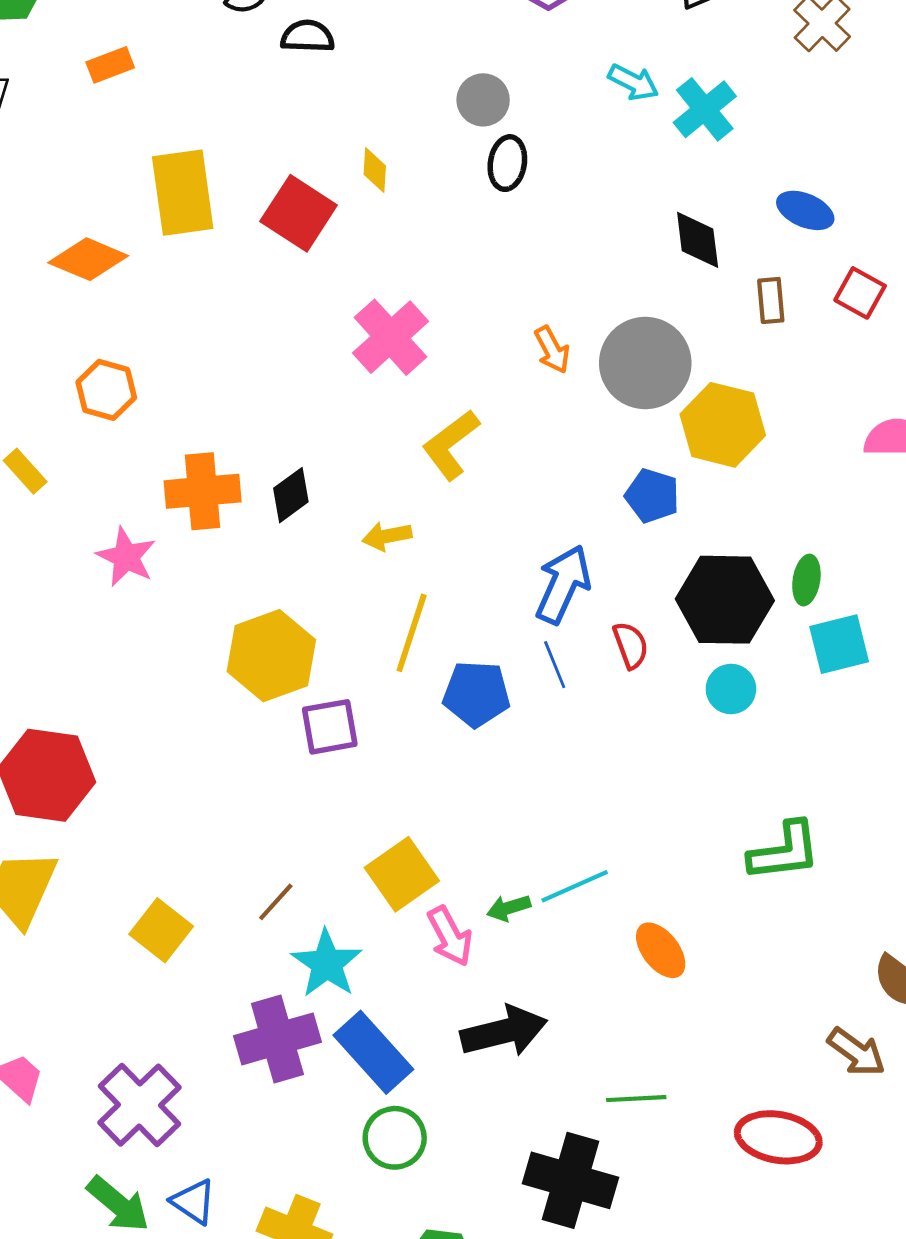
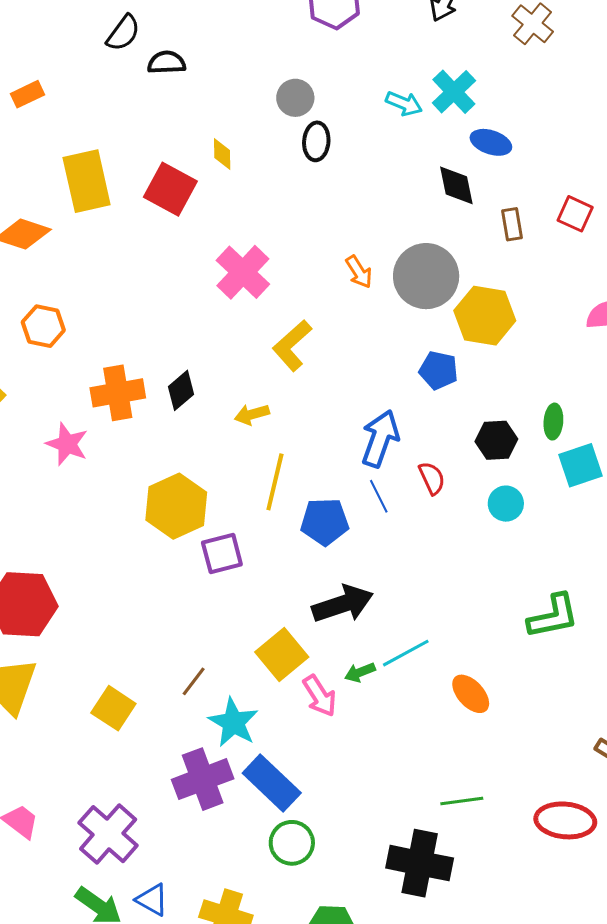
cyan arrow: (633, 82) -> (404, 103), moved
blue ellipse: (805, 210) -> (491, 142), moved
black hexagon: (725, 600) -> (496, 440), size x0.6
black arrow: (504, 1031) -> (343, 604), moved

